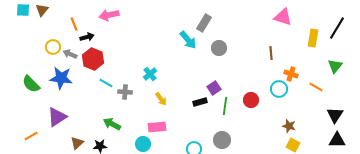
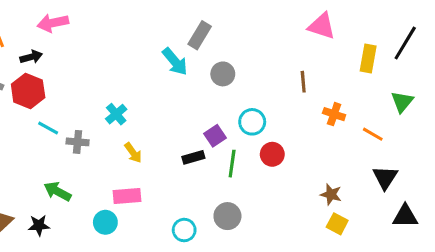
black arrow: (87, 37) -> (31, 57), moved
cyan circle: (279, 89) -> (252, 122), moved
black triangle: (335, 115) -> (385, 177), moved

